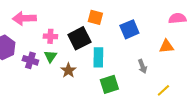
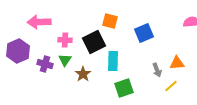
orange triangle: (166, 46) -> (177, 63), moved
yellow line: (163, 90) -> (171, 86), moved

